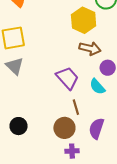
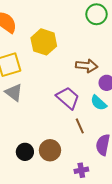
yellow hexagon: (84, 20) -> (44, 42), moved
brown circle: (64, 128) -> (50, 150), moved

